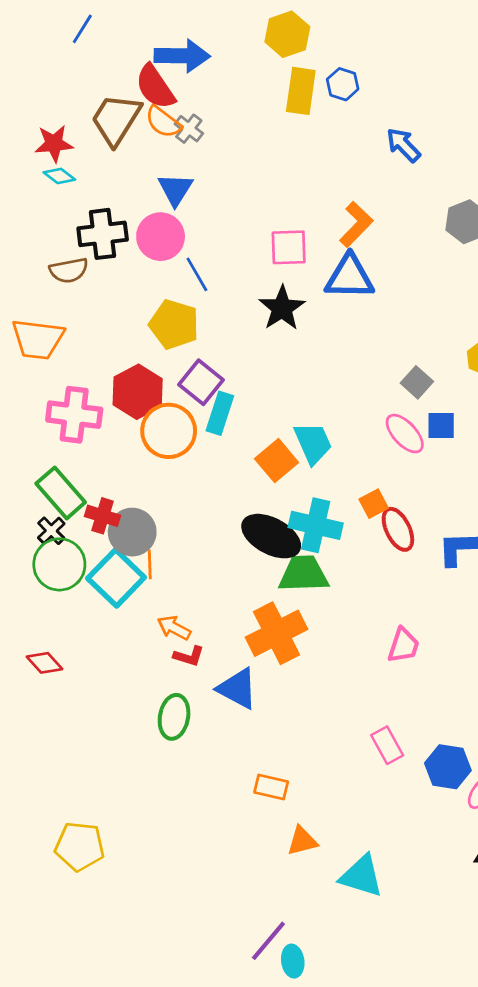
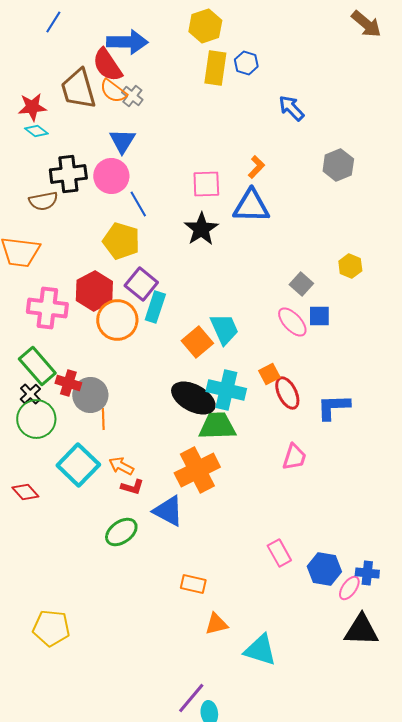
brown trapezoid: (116, 119) -> (78, 89), turned -48
orange L-shape: (356, 224) -> (256, 167), size x0.7
cyan square: (116, 578) -> (78, 465), moved
pink trapezoid: (403, 645) -> (294, 457), moved
green ellipse: (174, 717) -> (121, 532), turned 44

